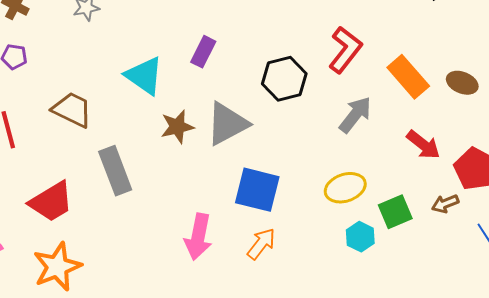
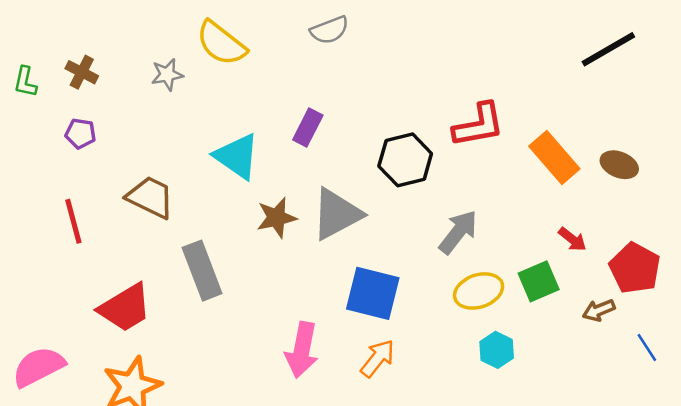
red L-shape: (345, 50) -> (479, 125), turned 42
gray arrow: (355, 115) -> (458, 232), moved
red arrow: (423, 145) -> (572, 239), size x0.7
green square: (395, 212) -> (539, 281), moved

